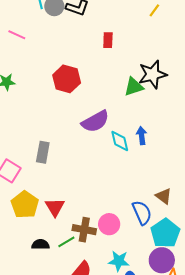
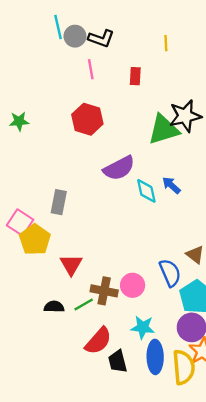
yellow line: (154, 10) -> (166, 43), moved, turned -40
pink line: (17, 35) -> (91, 69), moved, turned 54
green triangle: (134, 87) -> (163, 130), size x1.4
blue arrow: (142, 136) -> (171, 185), turned -42
yellow pentagon: (25, 205) -> (35, 240), moved

